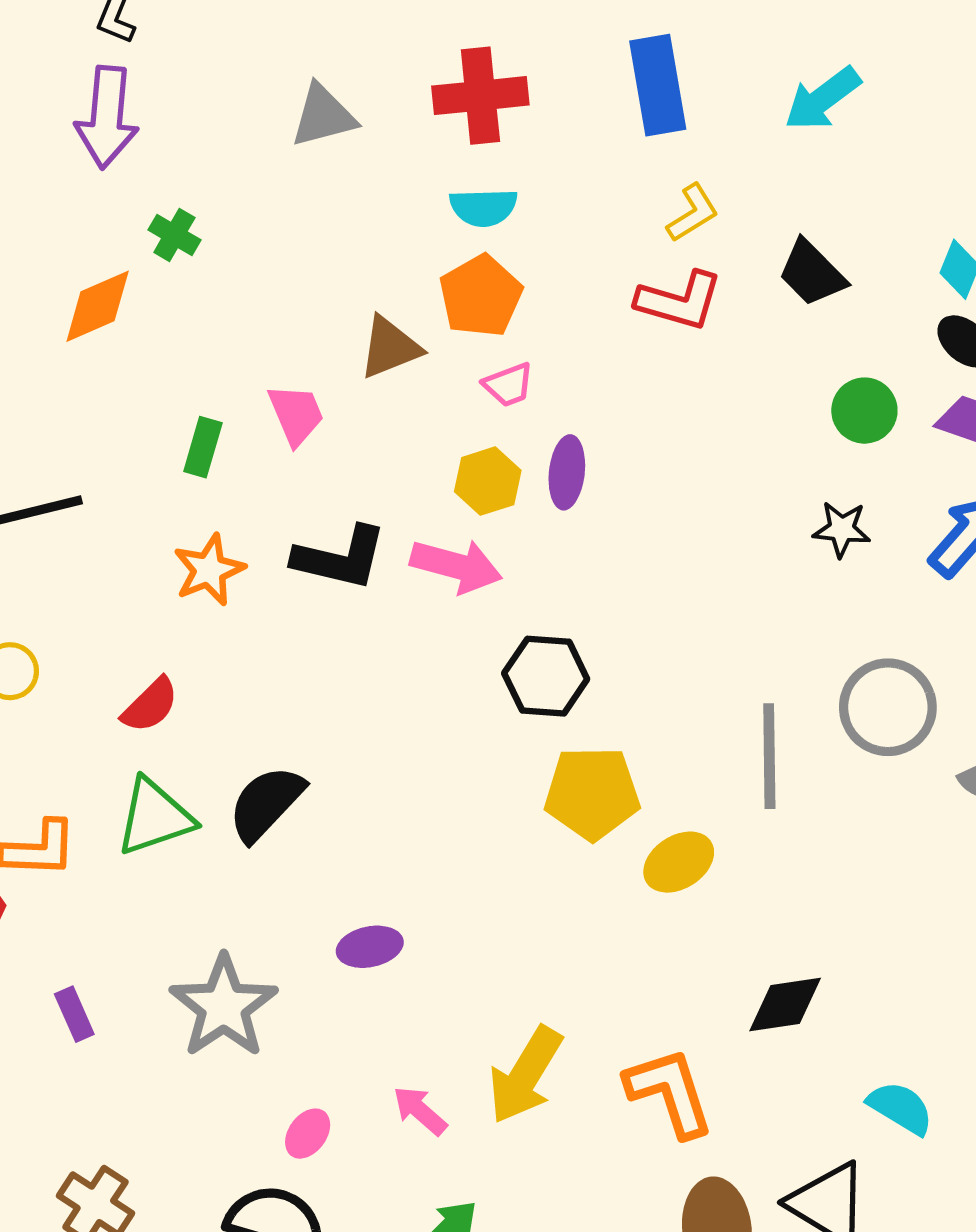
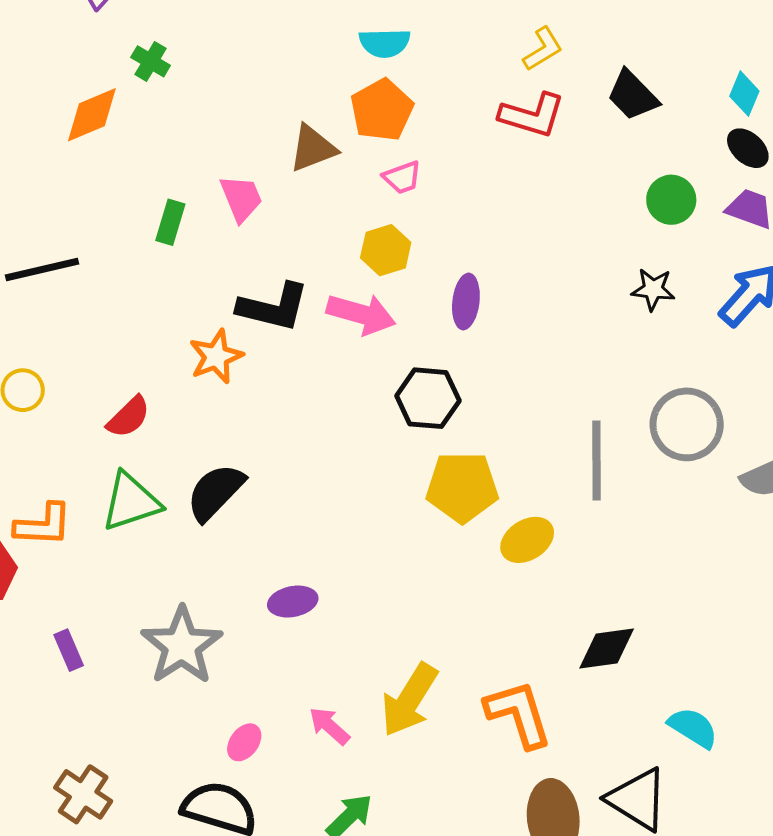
purple ellipse: (567, 472) -> (466, 301), moved
orange star: (209, 570) -> (216, 357), moved

